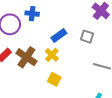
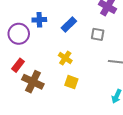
blue rectangle: (59, 36) -> (69, 24), moved
brown cross: (26, 57) -> (33, 82), moved

